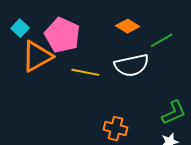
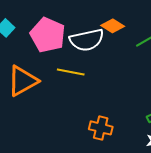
orange triangle: (37, 56) -> (23, 81), moved
white semicircle: (132, 65) -> (87, 40), moved

